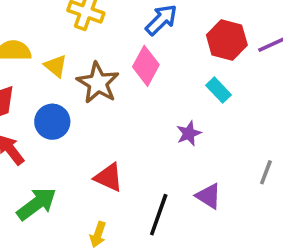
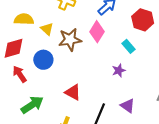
brown star: (98, 83) -> (70, 40), turned 30
cyan rectangle: (218, 90) -> (129, 46), moved

